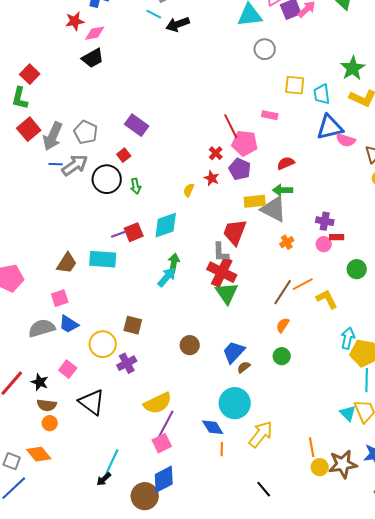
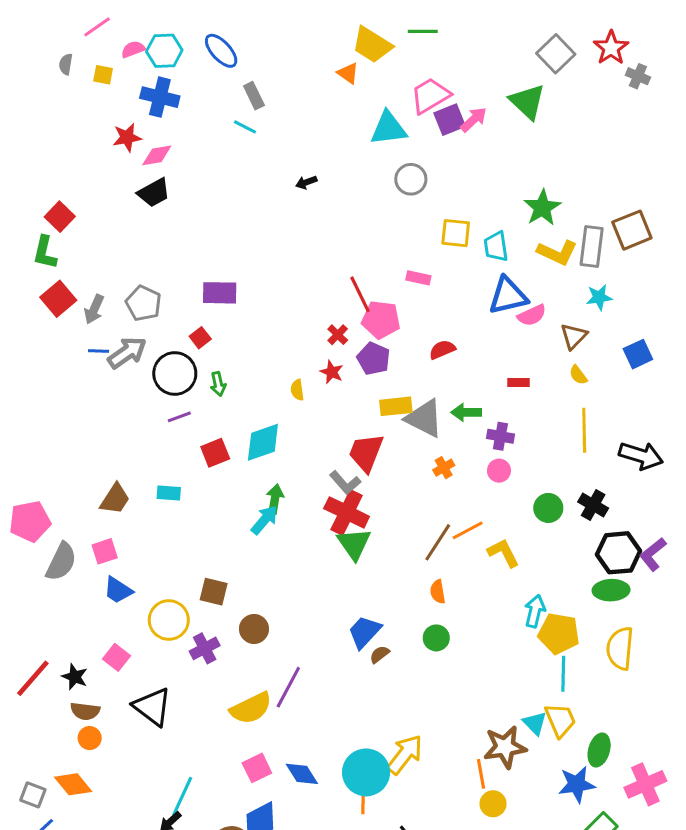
black arrow: (178, 24) -> (306, 182), moved, size x0.6
purple rectangle: (137, 125) -> (220, 293), turned -35
gray arrow: (53, 136) -> (94, 309), size x0.7
pink semicircle: (346, 140) -> (532, 315), turned -42
yellow semicircle: (189, 190) -> (297, 390), turned -32
green arrow: (283, 190) -> (466, 412), moved
purple line: (119, 234) -> (179, 417), moved
red rectangle: (337, 237) -> (518, 382), moved
gray L-shape: (221, 252) -> (345, 483), turned -40
cyan rectangle: (103, 259) -> (169, 493), size x0.6
orange semicircle: (283, 325) -> (438, 592), turned -42
gray semicircle: (42, 328) -> (61, 562), moved, turned 132
brown circle: (190, 345) -> (254, 629), moved
cyan circle: (235, 403) -> (366, 772), moved
purple line: (166, 424) -> (288, 687), moved
blue diamond: (213, 427) -> (302, 774), moved
orange line: (222, 449) -> (363, 804), moved
brown star: (343, 464) -> (505, 747), moved

